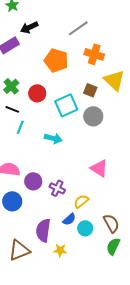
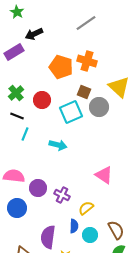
gray line: (78, 28) -> (86, 23), moved
orange cross: (94, 54) -> (87, 61), moved
brown square: (90, 90) -> (84, 92), moved
gray circle: (93, 116) -> (99, 107), moved
blue semicircle: (69, 219) -> (74, 226), turned -48

